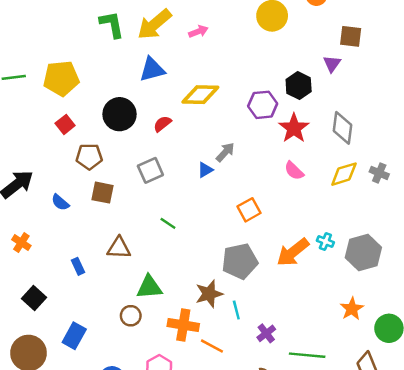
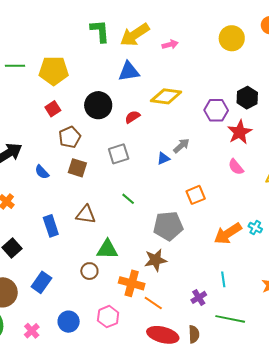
brown pentagon: (89, 156) -> (70, 137), turned -30
gray pentagon: (240, 261) -> (168, 226), moved
blue rectangle: (78, 266) -> (51, 226), size x1.5
cyan line: (236, 310) -> (223, 279), moved

